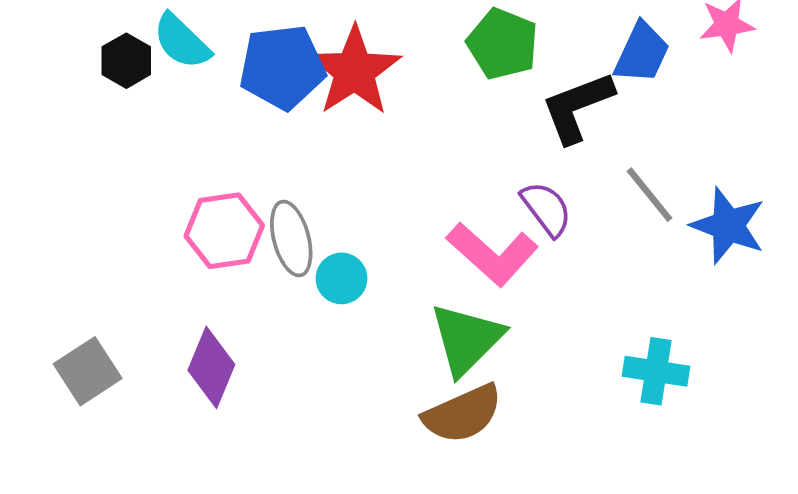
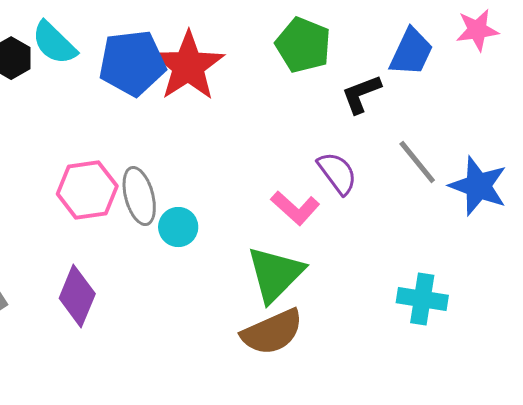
black L-shape: (577, 107) -> (361, 94), size x0.7
pink L-shape: (492, 254) -> (295, 208), size x0.7

